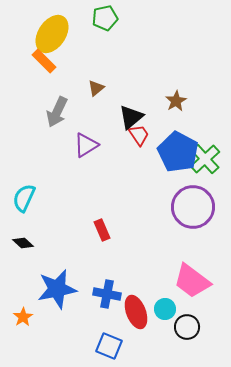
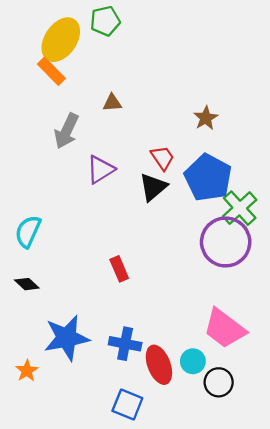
green pentagon: (105, 18) -> (105, 21), moved
brown triangle: (96, 88) -> (112, 103), turned 36
black triangle: (131, 117) -> (153, 187), moved
green cross: (205, 159) -> (240, 208), moved

